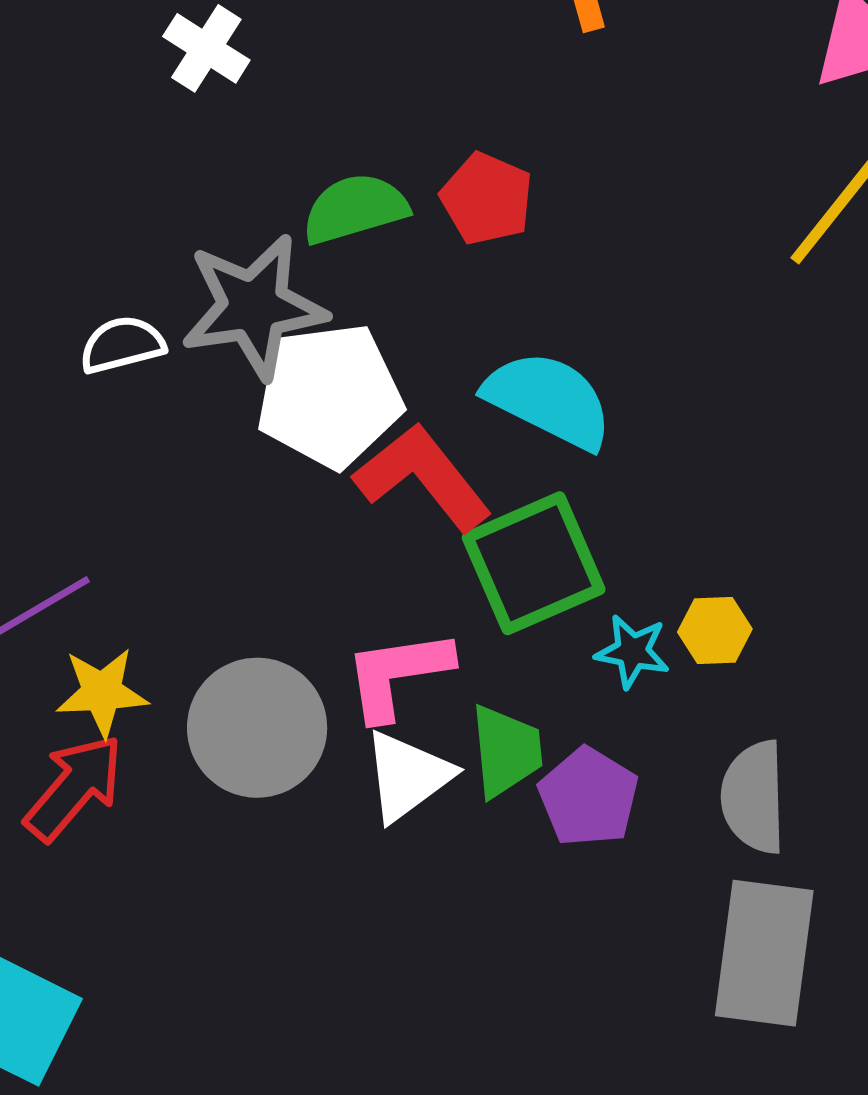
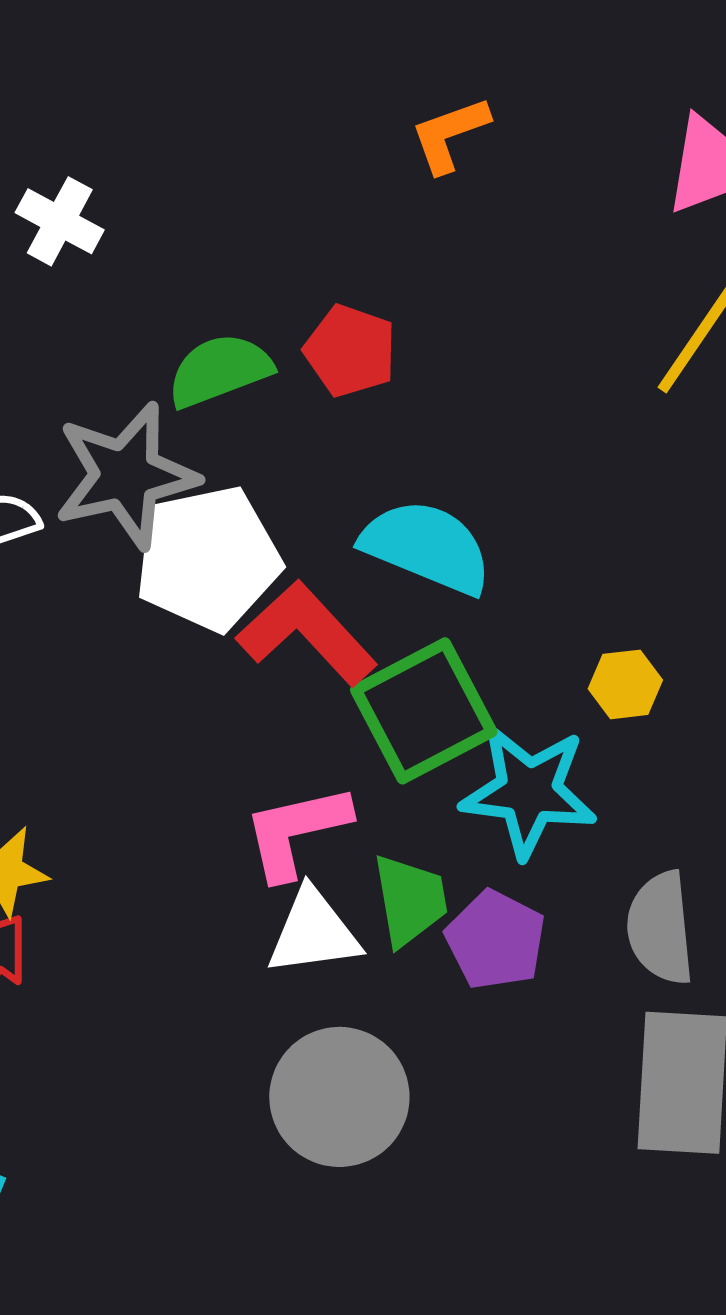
yellow hexagon: (715, 630) -> (625, 684), moved
cyan star: (632, 651) -> (529, 792), size x1.8
gray circle: (257, 728) -> (339, 1097), moved
white triangle: (407, 776) -> (313, 932), turned 33

